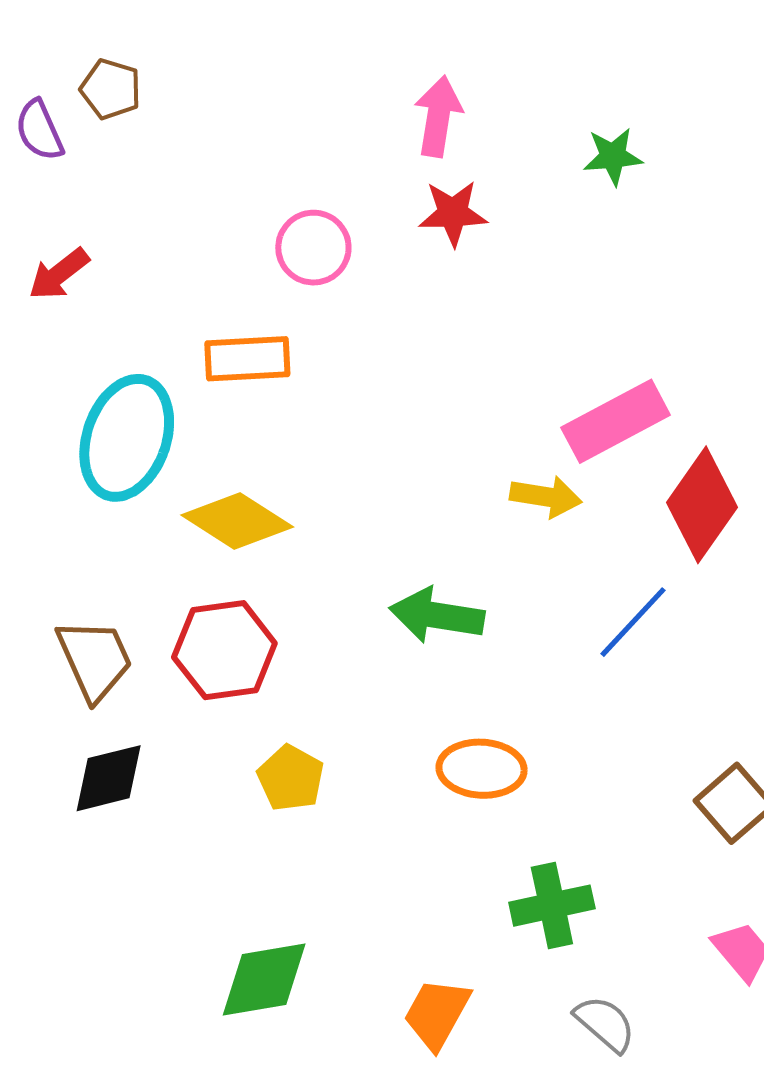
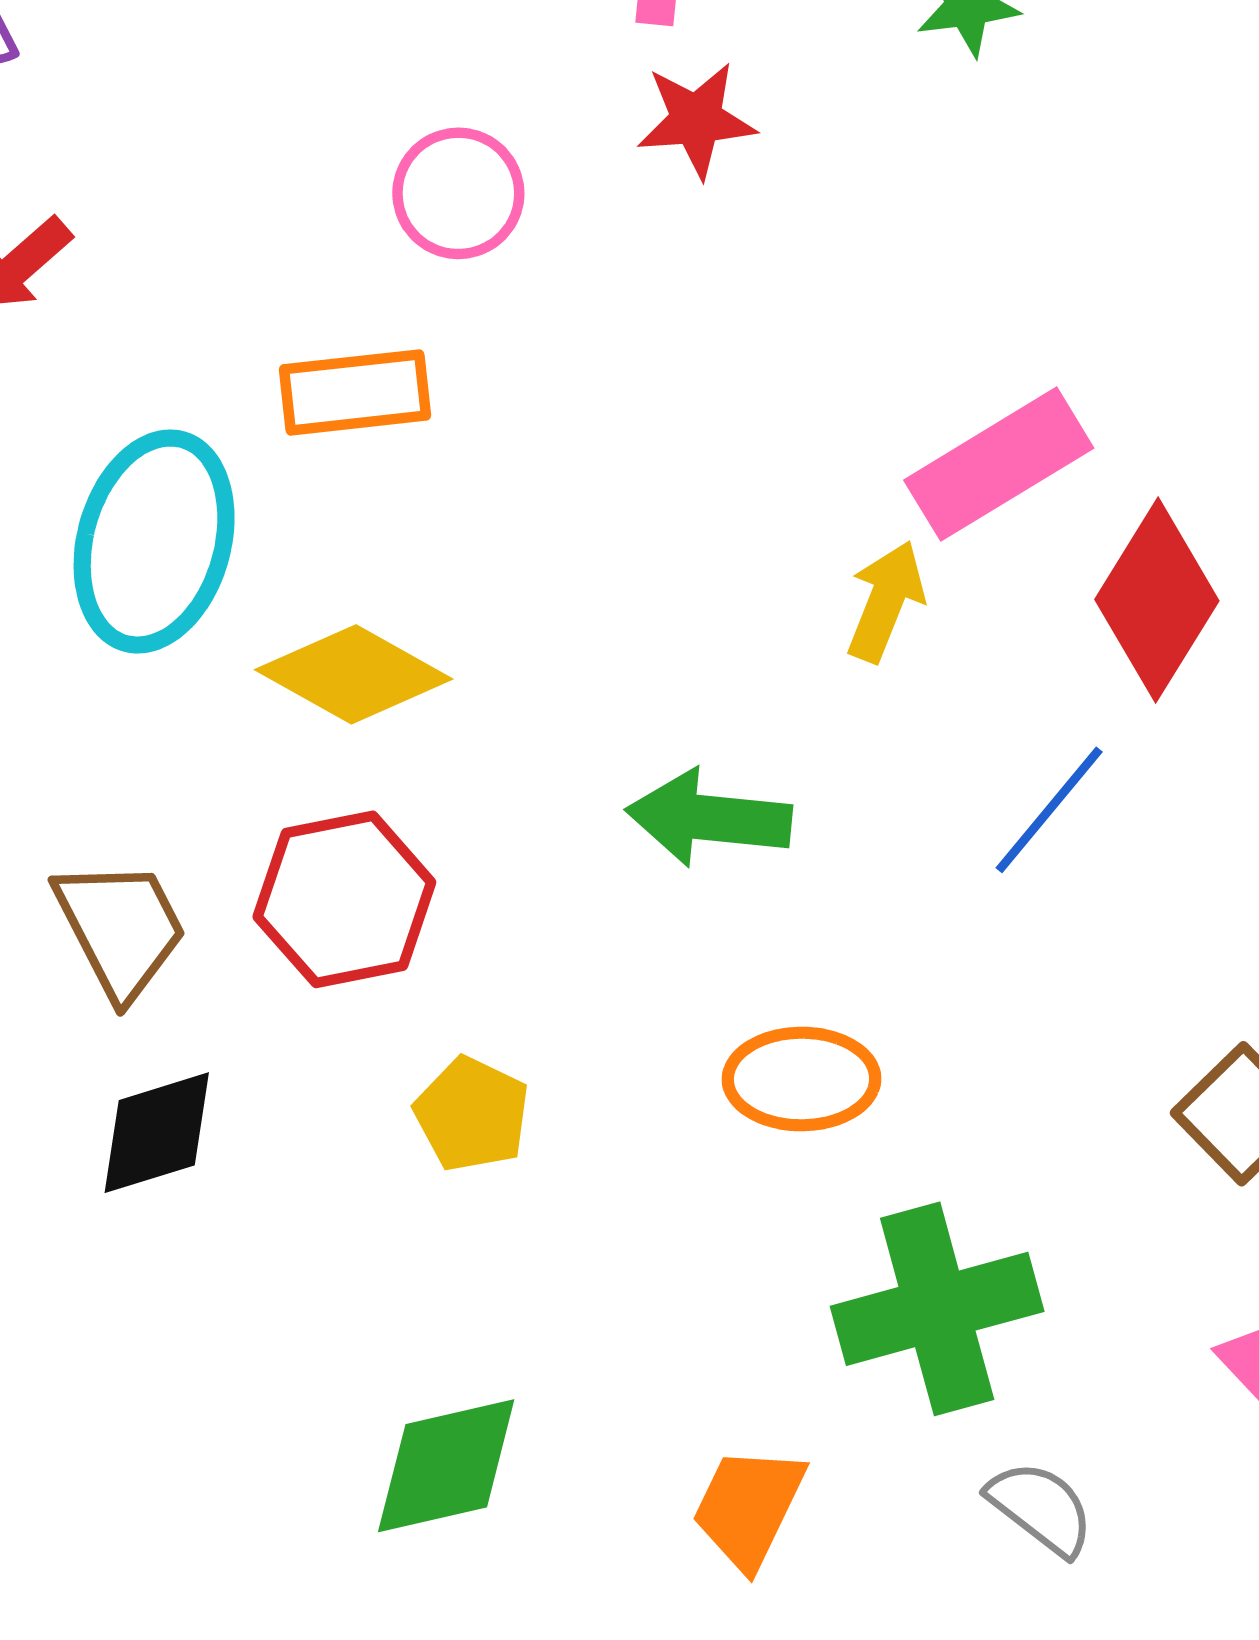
yellow arrow: (546, 497) -> (886, 601), turned -74
green cross: (552, 906) -> (937, 1309), size x1.4

